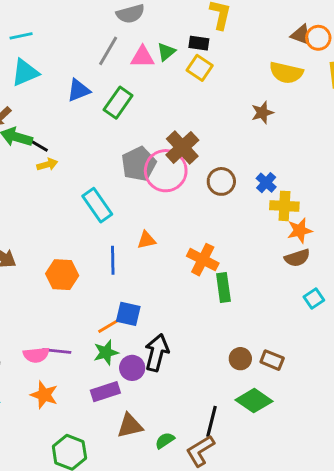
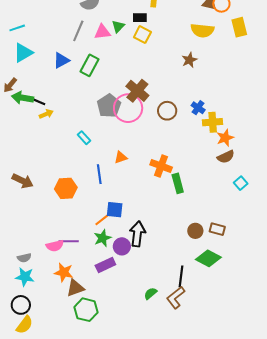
cyan rectangle: (97, 205) -> (84, 138), size x0.6
brown triangle: (130, 426) -> (75, 288), moved

